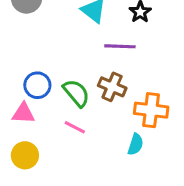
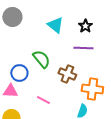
purple line: (120, 46) -> (83, 48), moved
green semicircle: (76, 93) -> (41, 59), moved

